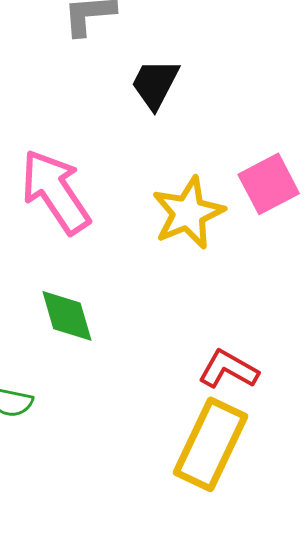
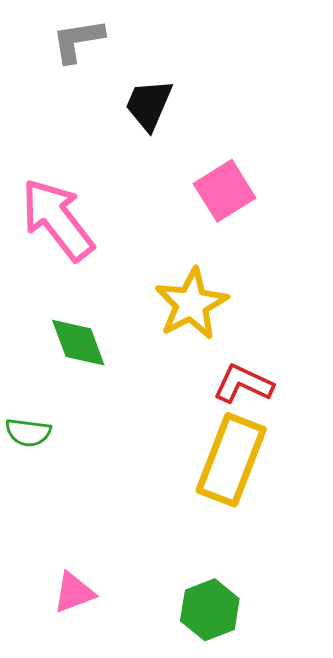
pink square: (269, 184) -> (225, 191), moved
yellow star: (188, 213) -> (191, 304), moved

